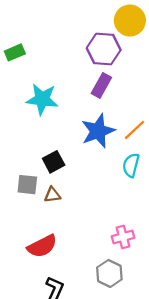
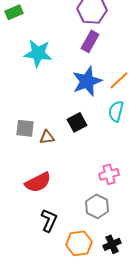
black square: (54, 162) -> (77, 122), moved

